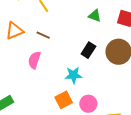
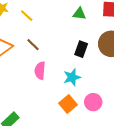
brown line: (43, 35) -> (33, 45), turned 32
pink semicircle: (34, 60) -> (40, 71), moved

